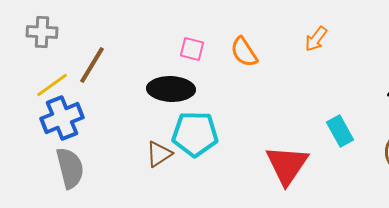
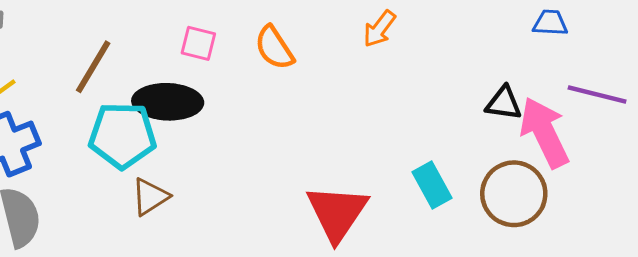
brown line: (92, 65) -> (93, 67), moved
cyan rectangle: (340, 131) -> (432, 185), moved
cyan pentagon: (195, 134) -> (122, 135), moved

